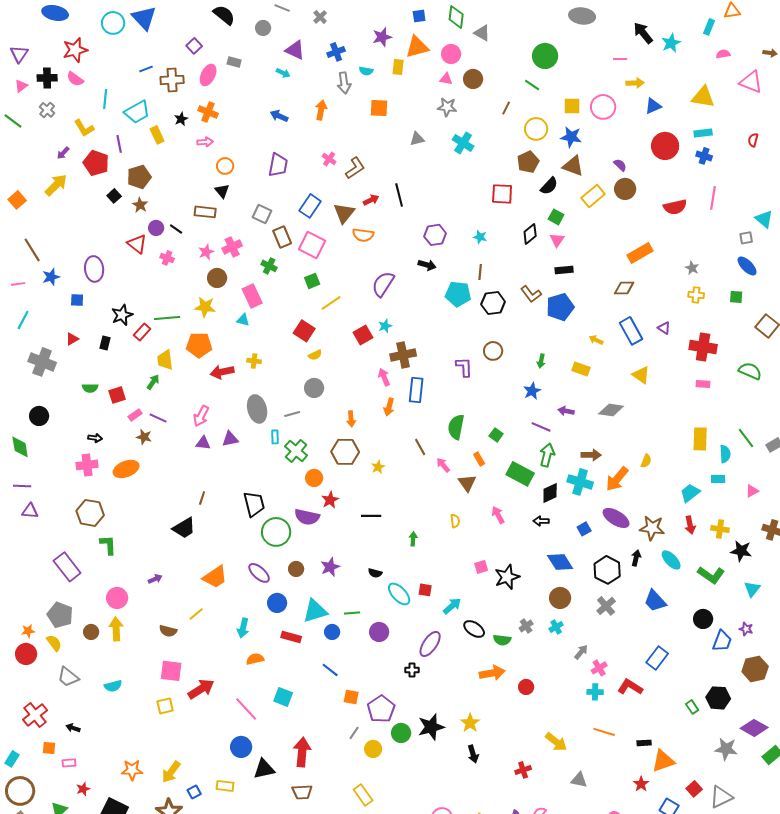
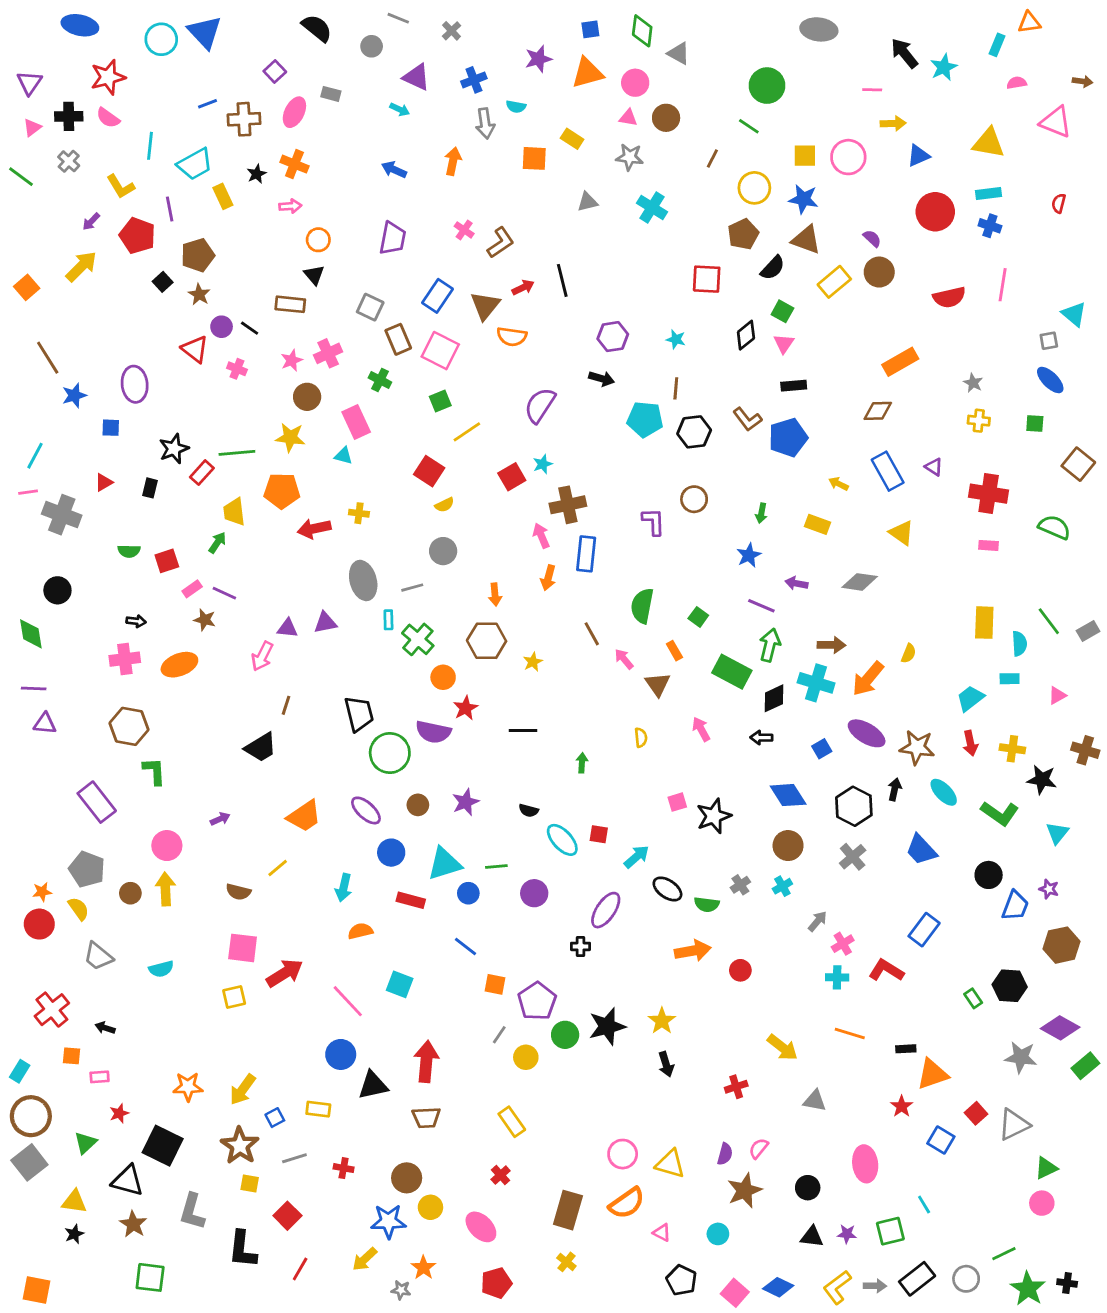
yellow rectangle: (398, 67) -> (572, 139), moved, turned -63
pink line: (18, 284) -> (28, 492), moved
pink arrow: (201, 416) -> (262, 656), moved

